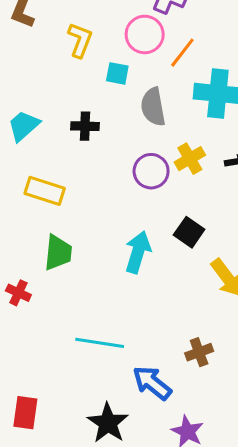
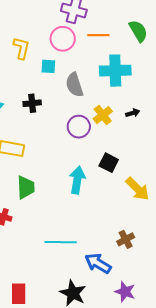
orange line: (182, 53) -> (98, 35), moved, turned 60

